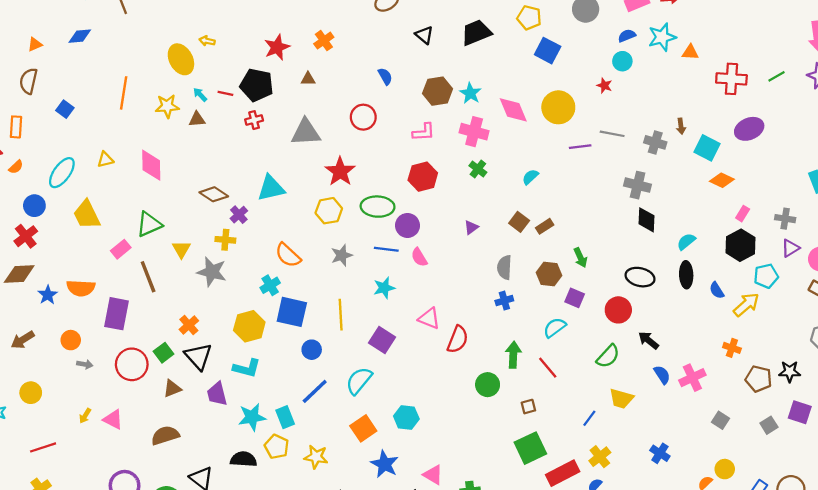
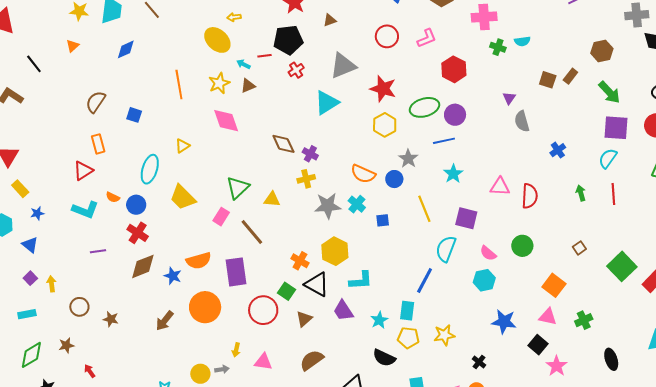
orange triangle: (35, 44) -> (73, 46), moved
brown semicircle: (28, 81) -> (96, 102), turned 40
pink L-shape: (424, 132) -> (427, 38), moved
pink diamond: (151, 165) -> (226, 121), moved
orange semicircle: (16, 167) -> (113, 197), moved, turned 88
cyan semicircle: (530, 177) -> (522, 41), moved, turned -126
cyan triangle: (271, 188) -> (327, 103), moved
brown diamond: (214, 194) -> (283, 144), turned 50
yellow triangle: (181, 249) -> (272, 199), turned -36
pink semicircle: (419, 257) -> (488, 253), moved
green arrow: (580, 258) -> (609, 92), size x1.4
gray semicircle: (504, 267) -> (522, 121), moved
gray star: (212, 272) -> (328, 206), moved
brown hexagon: (549, 274) -> (602, 51), moved
purple square: (575, 298) -> (616, 128), size x1.5
blue square: (292, 312) -> (383, 220), size x0.5
yellow hexagon: (249, 326) -> (335, 251), moved
orange circle: (71, 340) -> (205, 307), size x1.8
blue circle: (312, 350) -> (394, 179), moved
green arrow: (513, 355) -> (581, 193), size x0.7
gray arrow: (85, 364) -> (222, 369), moved
red line: (548, 368) -> (613, 194), turned 55
cyan semicircle: (359, 381) -> (446, 249), moved
green circle: (488, 385) -> (522, 246), moved
yellow circle: (31, 393) -> (200, 374), moved
brown square: (528, 407) -> (579, 248), moved
yellow arrow: (85, 416) -> (236, 350), moved
cyan star: (252, 417) -> (379, 320), size x0.7
cyan rectangle: (285, 417) -> (407, 311), turned 48
cyan hexagon: (406, 418) -> (484, 280), moved
orange square: (363, 428) -> (554, 285), moved
black semicircle: (244, 459) -> (384, 358), turned -140

